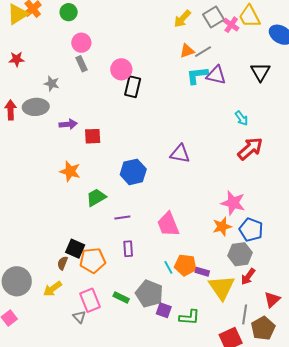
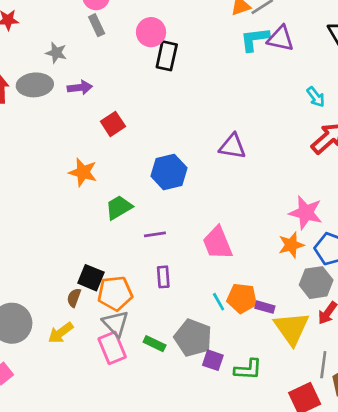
purple arrow: (68, 124) -> (80, 88), moved
red square: (93, 136) -> (113, 124), turned -30
gray triangle: (79, 317) -> (116, 323), moved, size x1.5

